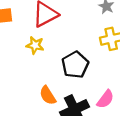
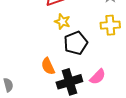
yellow star: (35, 45) -> (62, 22), moved

